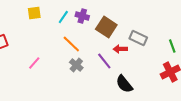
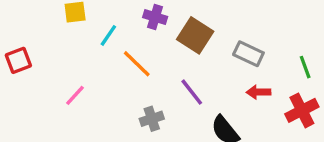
cyan line: (63, 17) -> (108, 35), moved
red arrow: (120, 49) -> (258, 92), moved
gray cross: (76, 65) -> (152, 119), moved, turned 32

